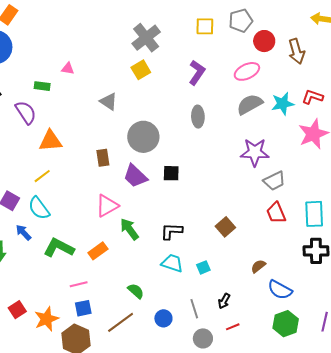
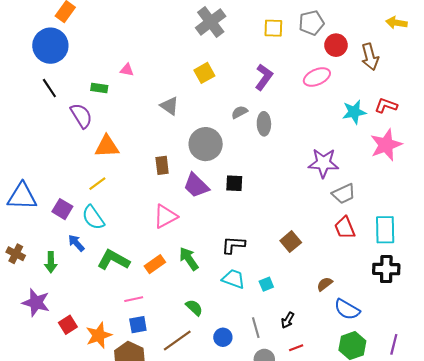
gray cross: (146, 38) -> (211, 22), moved
gray semicircle: (250, 104) -> (239, 112), moved, size x0.6
green arrow: (129, 229) -> (189, 259), moved

